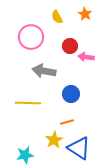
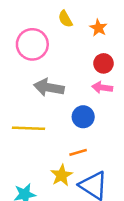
orange star: (85, 14) -> (98, 28), moved
red circle: (70, 46) -> (104, 63), moved
pink arrow: (86, 57) -> (102, 88), moved

